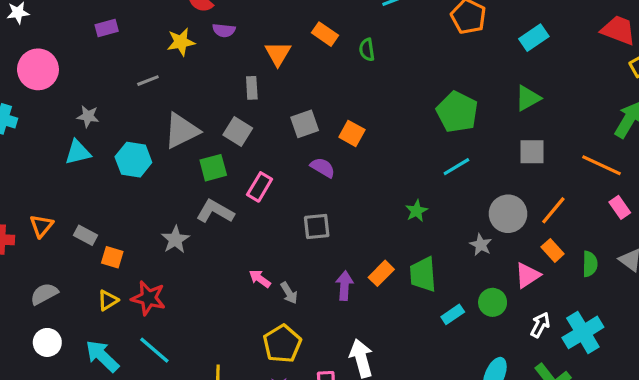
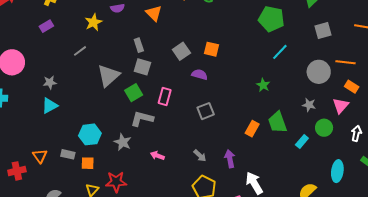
gray rectangle: (252, 88) -> (139, 45), moved
cyan hexagon: (133, 160) -> (90, 134), moved
orange line: (553, 210) -> (346, 62), turned 72
gray star: (481, 245) -> (309, 105), moved
pink arrow: (260, 279) -> (157, 156), moved
purple arrow: (344, 286) -> (230, 159), moved

